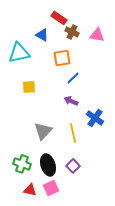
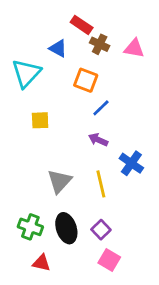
cyan triangle: (19, 53) -> (26, 73), turned -35
orange square: (62, 58) -> (86, 80), turned 30
pink square: (51, 188) -> (109, 260), moved, turned -35

